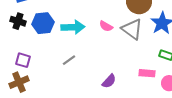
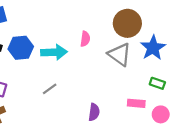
pink semicircle: (106, 26) -> (85, 39), moved, turned -112
purple semicircle: (109, 81) -> (94, 112), turned -35

